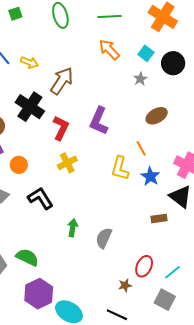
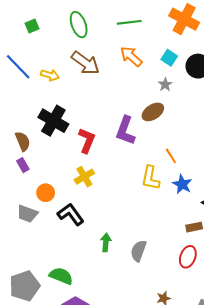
brown arrow: (62, 81) -> (85, 63), moved, turned 96
brown ellipse: (157, 116) -> (153, 112), moved
yellow cross: (67, 163) -> (84, 177), moved
orange circle: (19, 165) -> (46, 193), moved
red ellipse: (144, 266) -> (188, 257), moved

